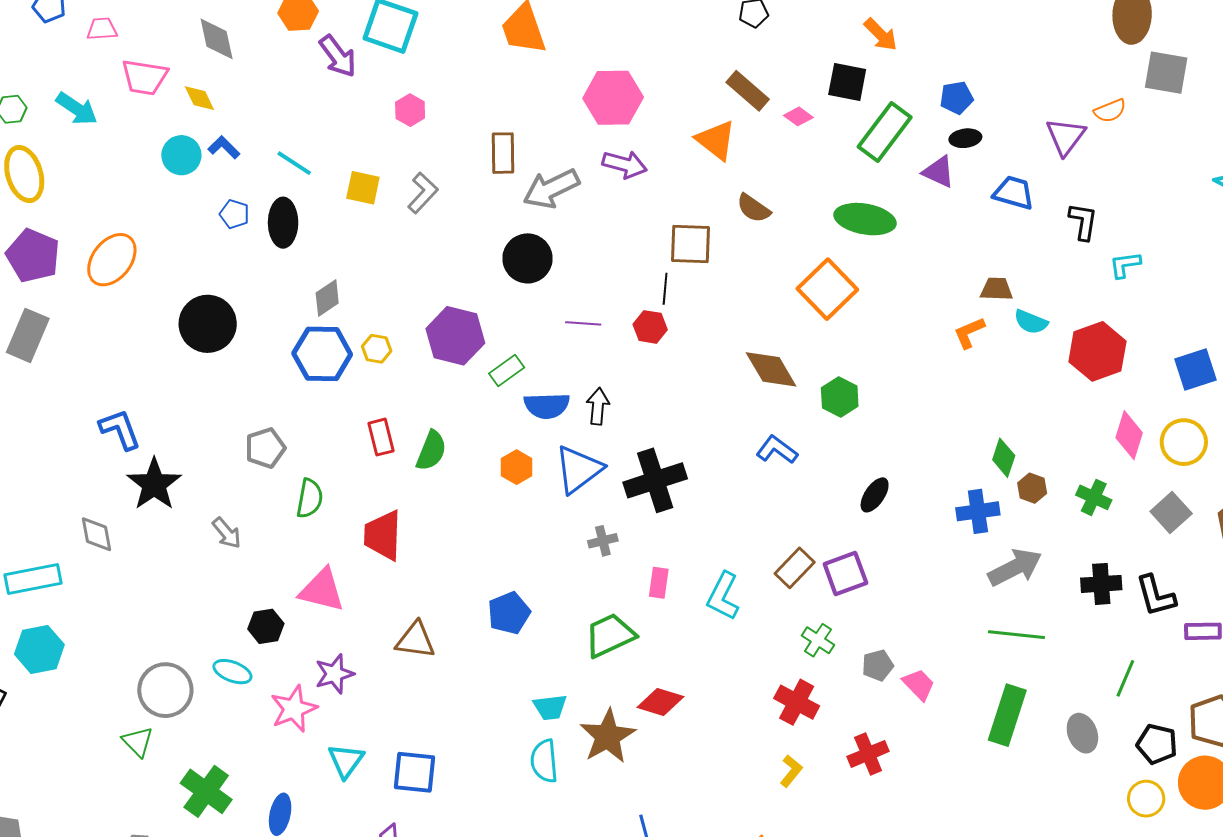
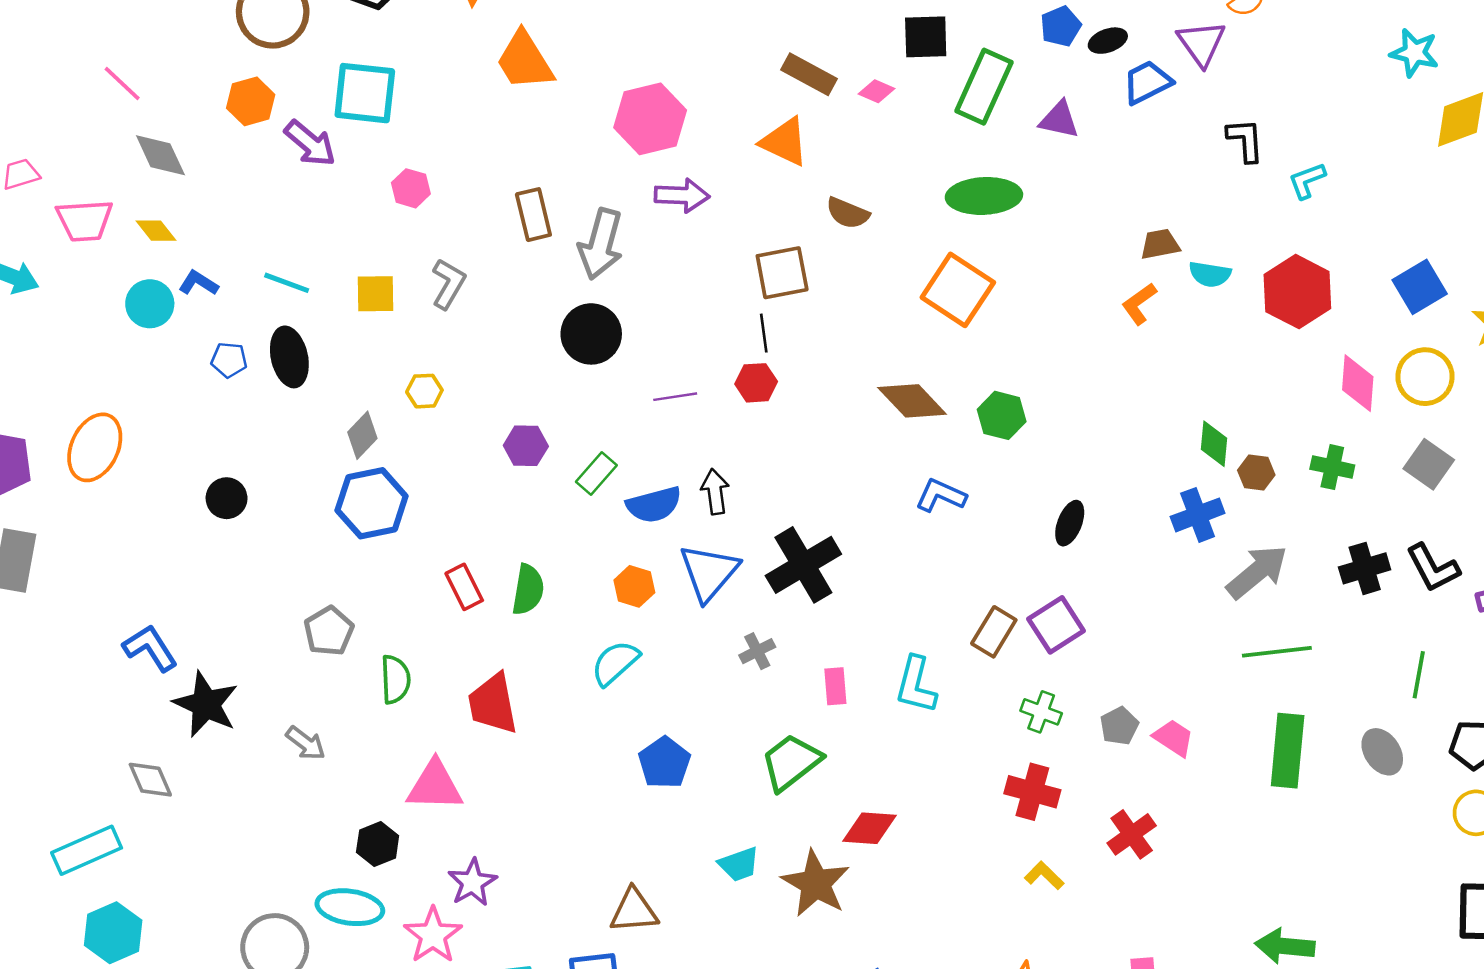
black ellipse: (965, 138) -> (1108, 41), moved
gray arrow: (551, 189) -> (601, 244), turned -36
blue trapezoid: (1014, 193) -> (1147, 82), moved, turned -30
black circle: (208, 324) -> (227, 498), size x0.6
purple hexagon: (455, 336) -> (526, 446), size x0.6
yellow hexagon: (377, 349) -> (424, 391), moved
brown triangle: (415, 640) -> (634, 911), moved
cyan ellipse: (232, 672) -> (350, 907), size x1.4
cyan semicircle: (544, 761) -> (615, 663), moved, turned 66
yellow L-shape: (791, 771) -> (1044, 875), turned -72

